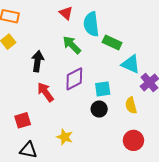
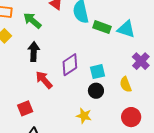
green arrow: (72, 45) -> (32, 21), moved
cyan triangle: (131, 64) -> (126, 29), moved
yellow star: (65, 137) -> (84, 116), moved

